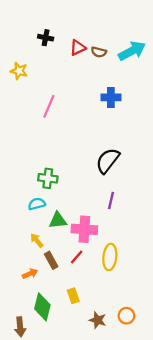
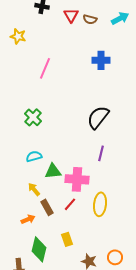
red triangle: (78, 48) -> (71, 15), turned -35
cyan arrow: (132, 51) -> (120, 18), size x0.7
green cross: (48, 178) -> (33, 117), moved, turned 36

